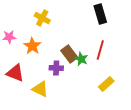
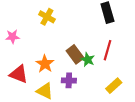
orange star: (32, 46) -> (45, 64), moved
purple cross: (56, 68) -> (69, 80), moved

